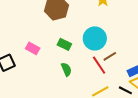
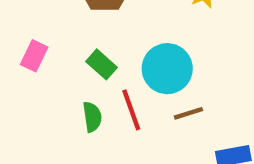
pink rectangle: (33, 48) -> (34, 56), turned 72
red line: (99, 65) -> (131, 110), moved

